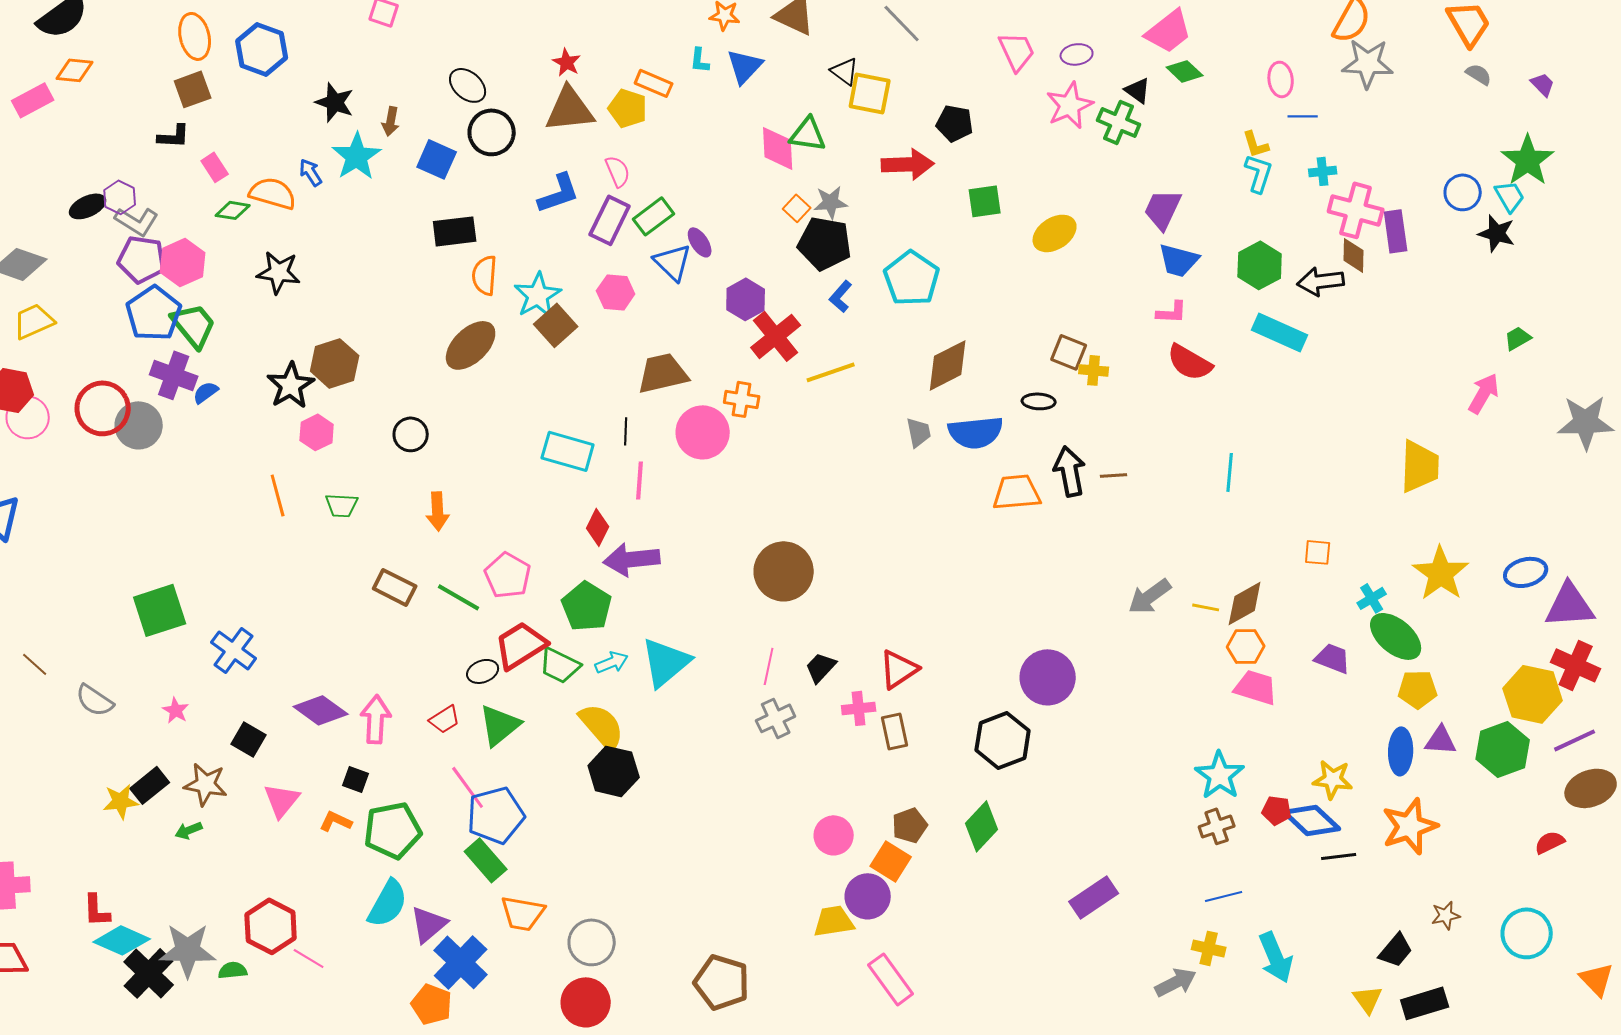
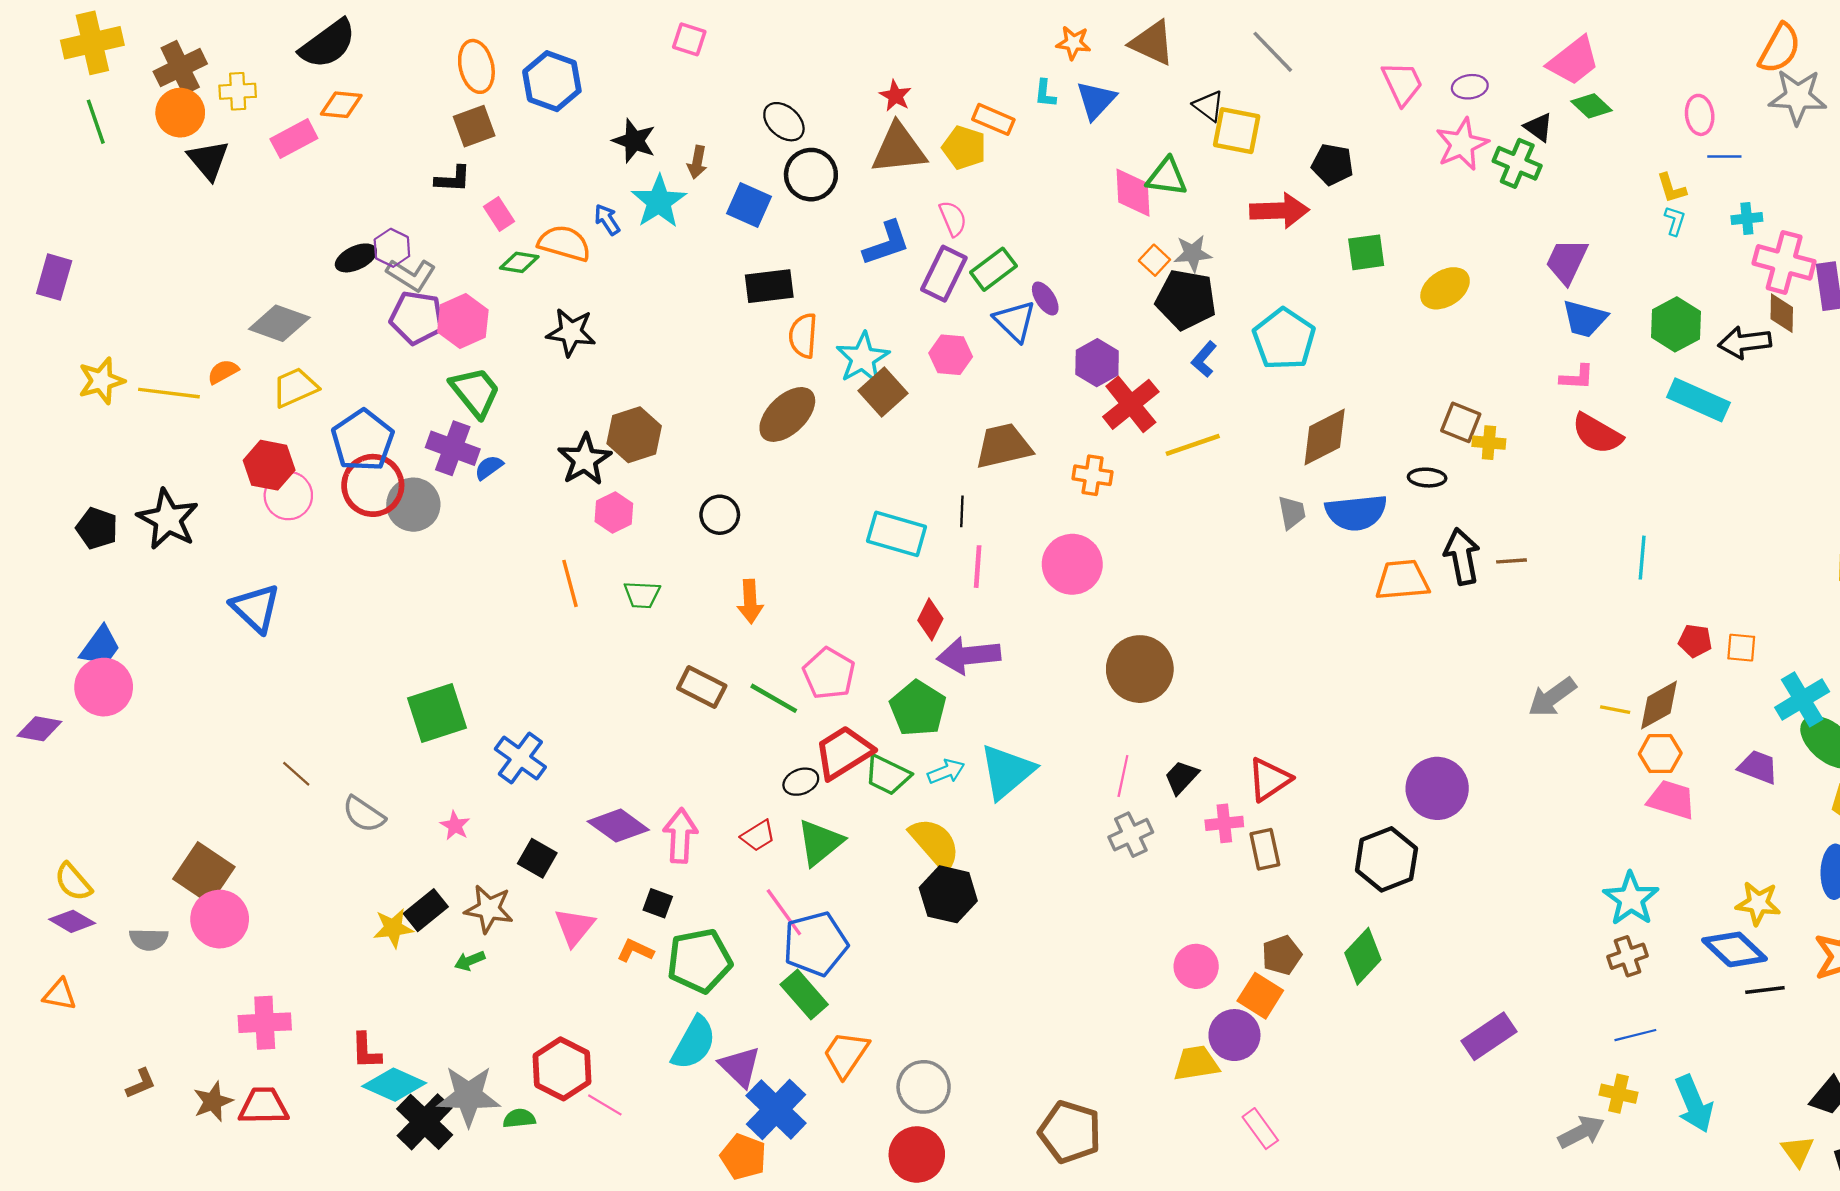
cyan L-shape: (1259, 173) -> (1675, 221), size x0.7
blue pentagon: (154, 313) -> (363, 440), moved
pink circle: (703, 432) -> (1072, 564), moved
cyan cross: (1372, 598) -> (1802, 699), size x1.6
red pentagon: (1277, 810) -> (1695, 641), moved
orange trapezoid: (523, 913) -> (846, 1054), turned 114
purple triangle: (429, 924) -> (740, 1067), turned -36
pink rectangle: (891, 979) -> (1260, 1129), size x0.7

